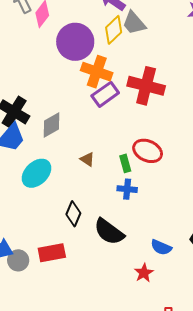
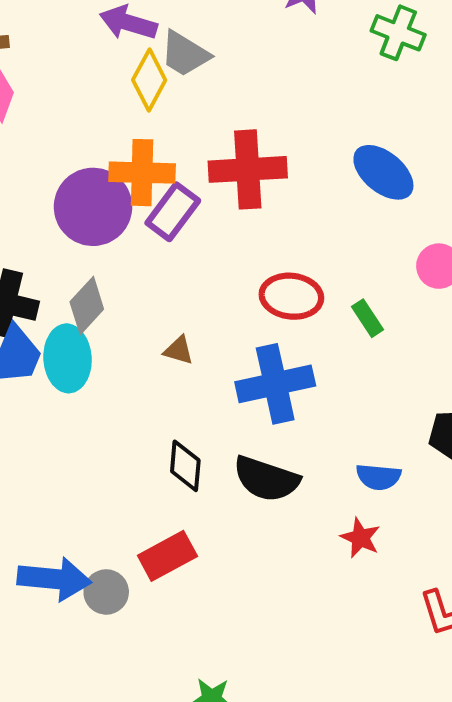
purple circle: (75, 42) -> (93, 207), moved
green rectangle: (125, 163) -> (368, 318), moved
cyan ellipse: (36, 173) -> (68, 358), moved, turned -32
blue cross: (127, 189) -> (275, 384), size x1.8

